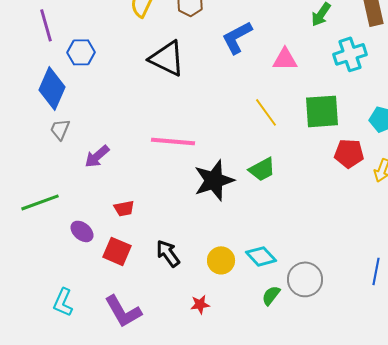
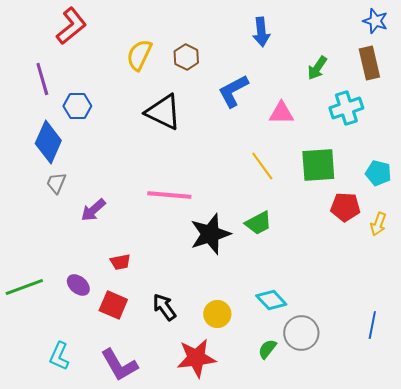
green line: (40, 202) -> (24, 287), moved
cyan diamond: (261, 256) -> (271, 300), moved
red star: (200, 304) -> (196, 358), size x2.0

